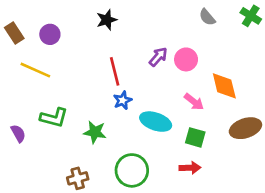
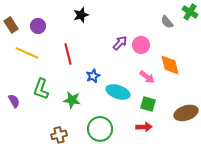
gray semicircle: (207, 17) -> (167, 22), moved
red line: (115, 71) -> (68, 54), moved
green L-shape: (54, 118) -> (41, 89), turned 95
brown ellipse: (245, 128) -> (186, 113), moved

